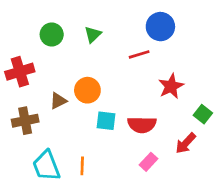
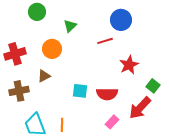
green circle: (52, 34) -> (37, 12), moved
orange circle: (87, 90) -> (52, 49), moved
red arrow: (186, 143) -> (140, 108), size x1.4

